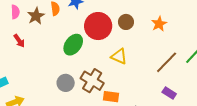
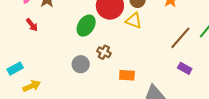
yellow triangle: (119, 56) -> (134, 21), moved
brown cross: (92, 81) -> (104, 52), moved, size x0.6

